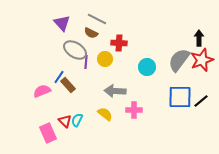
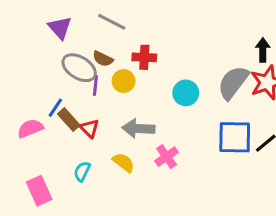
brown semicircle: (91, 33) -> (103, 59), moved
pink cross: (134, 110) -> (166, 157), turned -35
red triangle: (65, 121) -> (89, 128), moved

